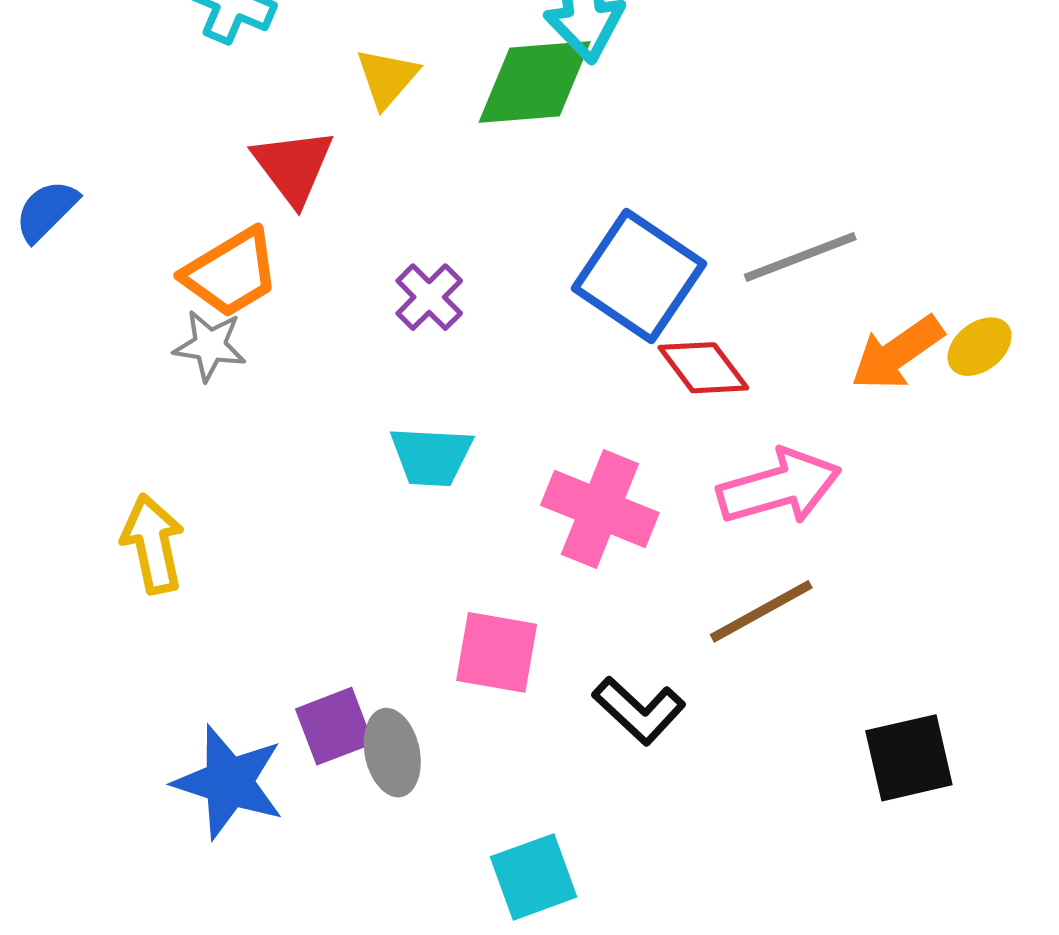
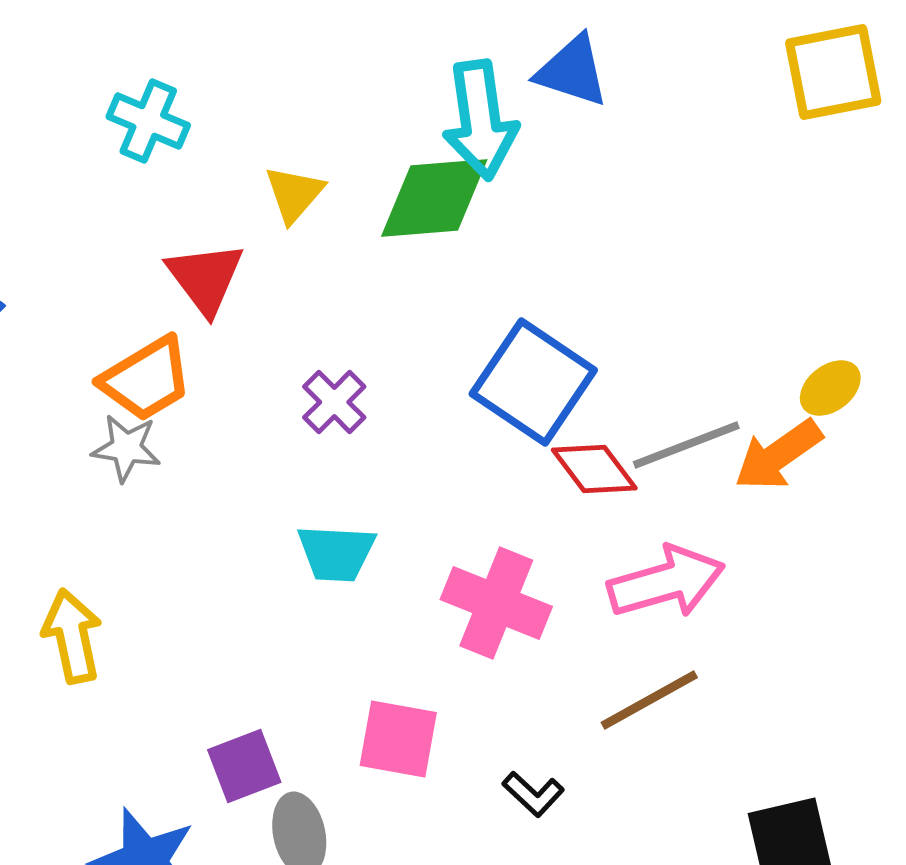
gray line: (800, 257) -> (686, 445), moved
yellow ellipse: (980, 347) -> (830, 388), moved
black L-shape: (639, 710) -> (533, 794), size x0.7
purple square: (334, 726) -> (244, 766), moved

